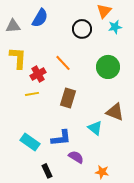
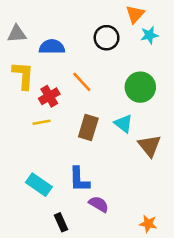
blue semicircle: (40, 18) -> (52, 47), moved, turned -120
brown triangle: (115, 112) -> (149, 146), turned 30
cyan triangle: (95, 128) -> (123, 124), moved
blue L-shape: (61, 138) -> (79, 179), turned 95
orange star: (102, 172) -> (148, 224), moved

